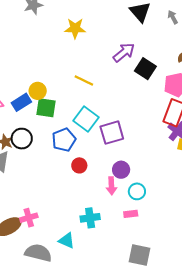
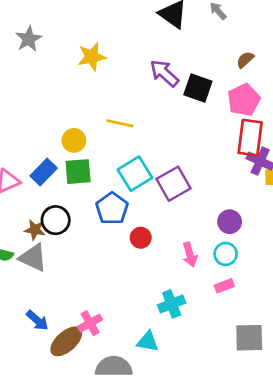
purple arrow: (124, 52) -> (164, 73), turned -85
yellow circle: (38, 91) -> (74, 140), moved
cyan square: (86, 119) -> (135, 174), turned 35
purple circle: (121, 170) -> (230, 222), moved

